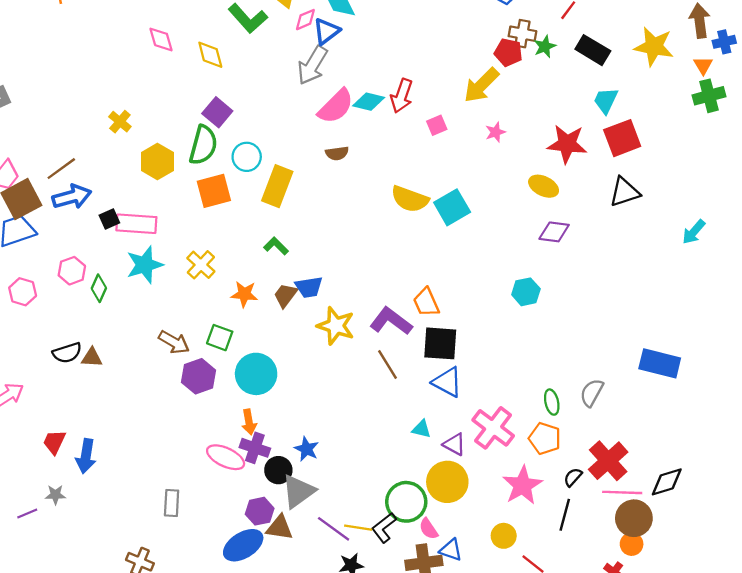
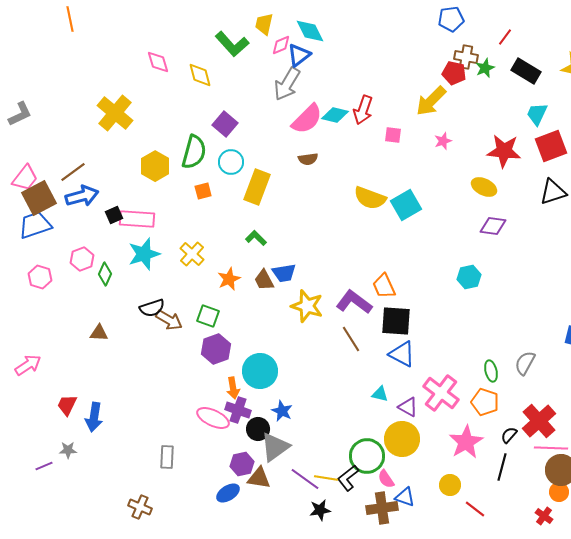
purple square: (217, 112) -> (225, 124), moved
yellow cross: (120, 122) -> (115, 113), moved, size x1.8
pink square: (437, 125) -> (393, 135), turned 30
orange square: (214, 191) -> (203, 191), size x0.6
orange star: (244, 294) -> (229, 279), turned -30
brown trapezoid: (285, 295) -> (264, 280), turned -65
black semicircle: (67, 353) -> (152, 308), moved
cyan circle: (256, 374) -> (260, 371), moved
purple hexagon: (199, 376) -> (216, 349), moved
blue ellipse: (243, 545) -> (228, 493), size x0.7

